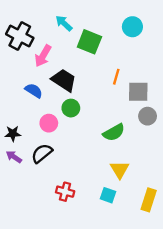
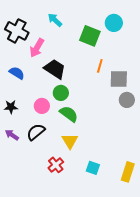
green square: (89, 42) -> (90, 36), moved
blue semicircle: (34, 91) -> (17, 73), moved
green semicircle: (114, 132) -> (69, 114), moved, turned -114
black star: (13, 134) -> (11, 107), moved
yellow triangle: (120, 170) -> (70, 141), moved
red cross: (65, 192) -> (56, 165), turned 35

